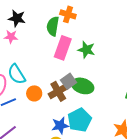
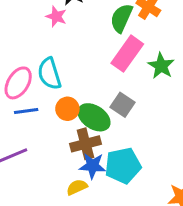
gray square: (69, 81) -> (123, 105), turned -35
green ellipse: (83, 86) -> (94, 117), moved
brown cross: (58, 91) -> (85, 144), moved

